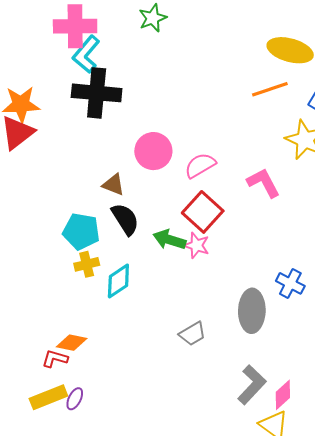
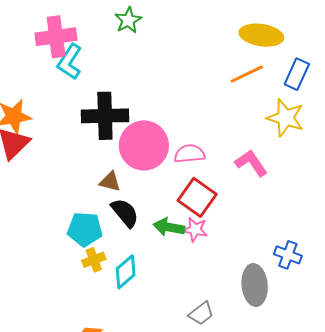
black cross: (97, 93) -> (105, 116), moved
pink circle: (153, 151) -> (144, 145), size x1.4
pink semicircle: (200, 165) -> (189, 154), turned 32

